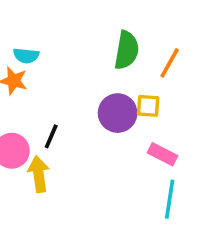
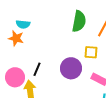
purple circle: (118, 113) -> (71, 68), moved

